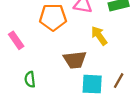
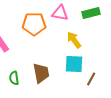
brown trapezoid: (75, 60) -> (41, 73), moved, turned -95
cyan square: (92, 84) -> (74, 64), moved

